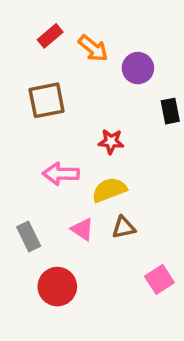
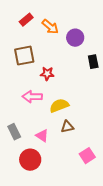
red star: (111, 142) -> (47, 74), moved
pink triangle: (82, 229) -> (42, 136), moved

